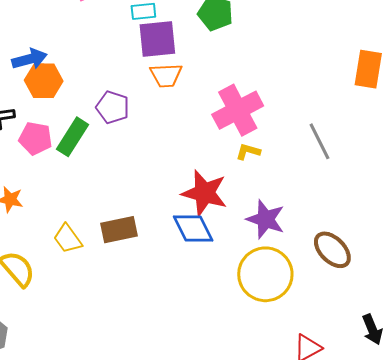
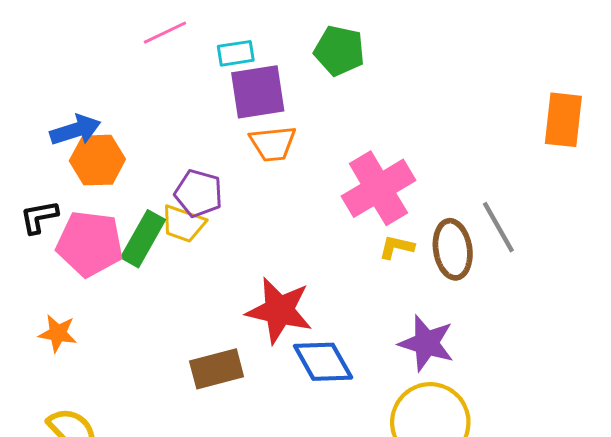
pink pentagon: (35, 138) -> (90, 244), size x1.4
red star: (204, 193) -> (279, 310), moved
yellow trapezoid: (68, 239) -> (183, 224), moved, turned -32
brown ellipse: (332, 250) -> (453, 249), moved, turned 39

